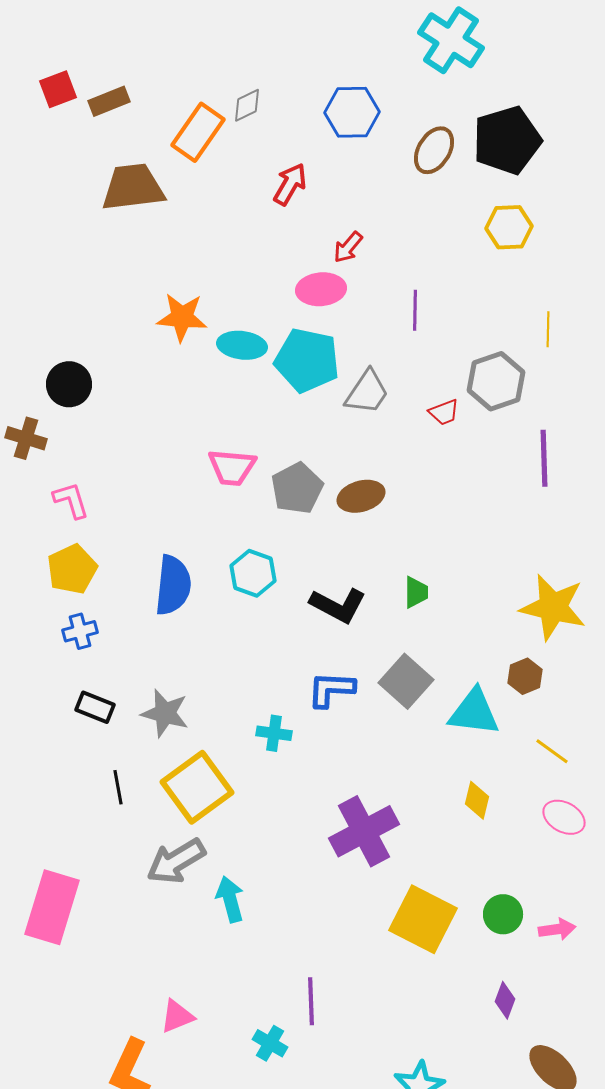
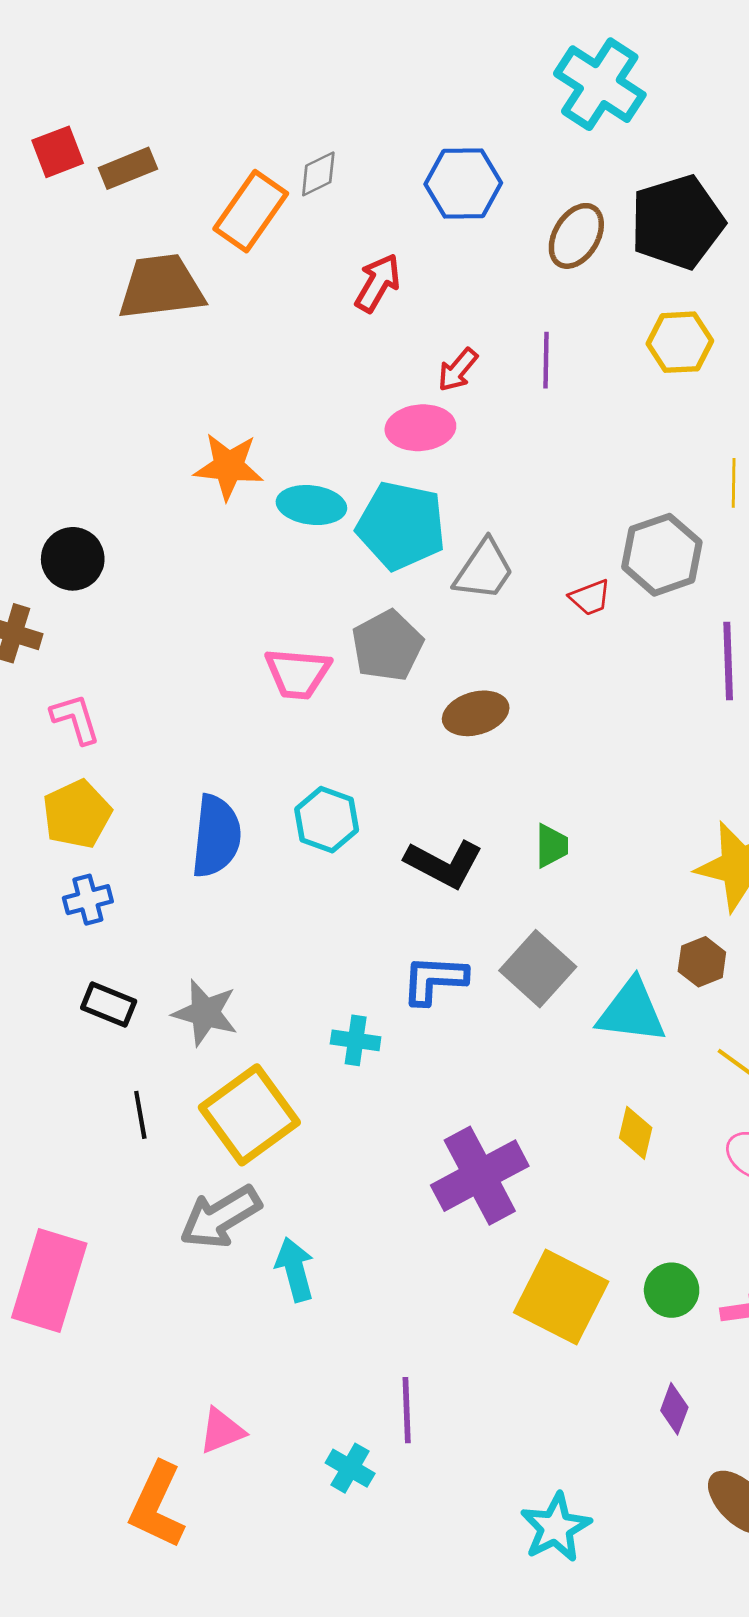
purple line: (415, 310) -> (546, 360), moved
gray pentagon: (297, 488) -> (387, 646), moved

